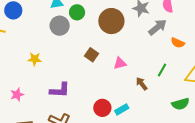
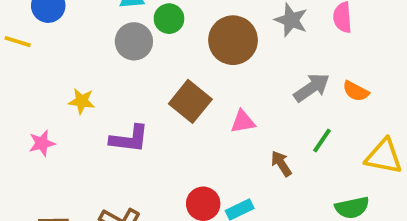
gray arrow: (158, 27) -> (312, 88), moved
brown square: (92, 55) -> (190, 101), size x1.5
purple L-shape: (60, 90) -> (129, 139), moved
pink star: (17, 95) -> (42, 143), moved

